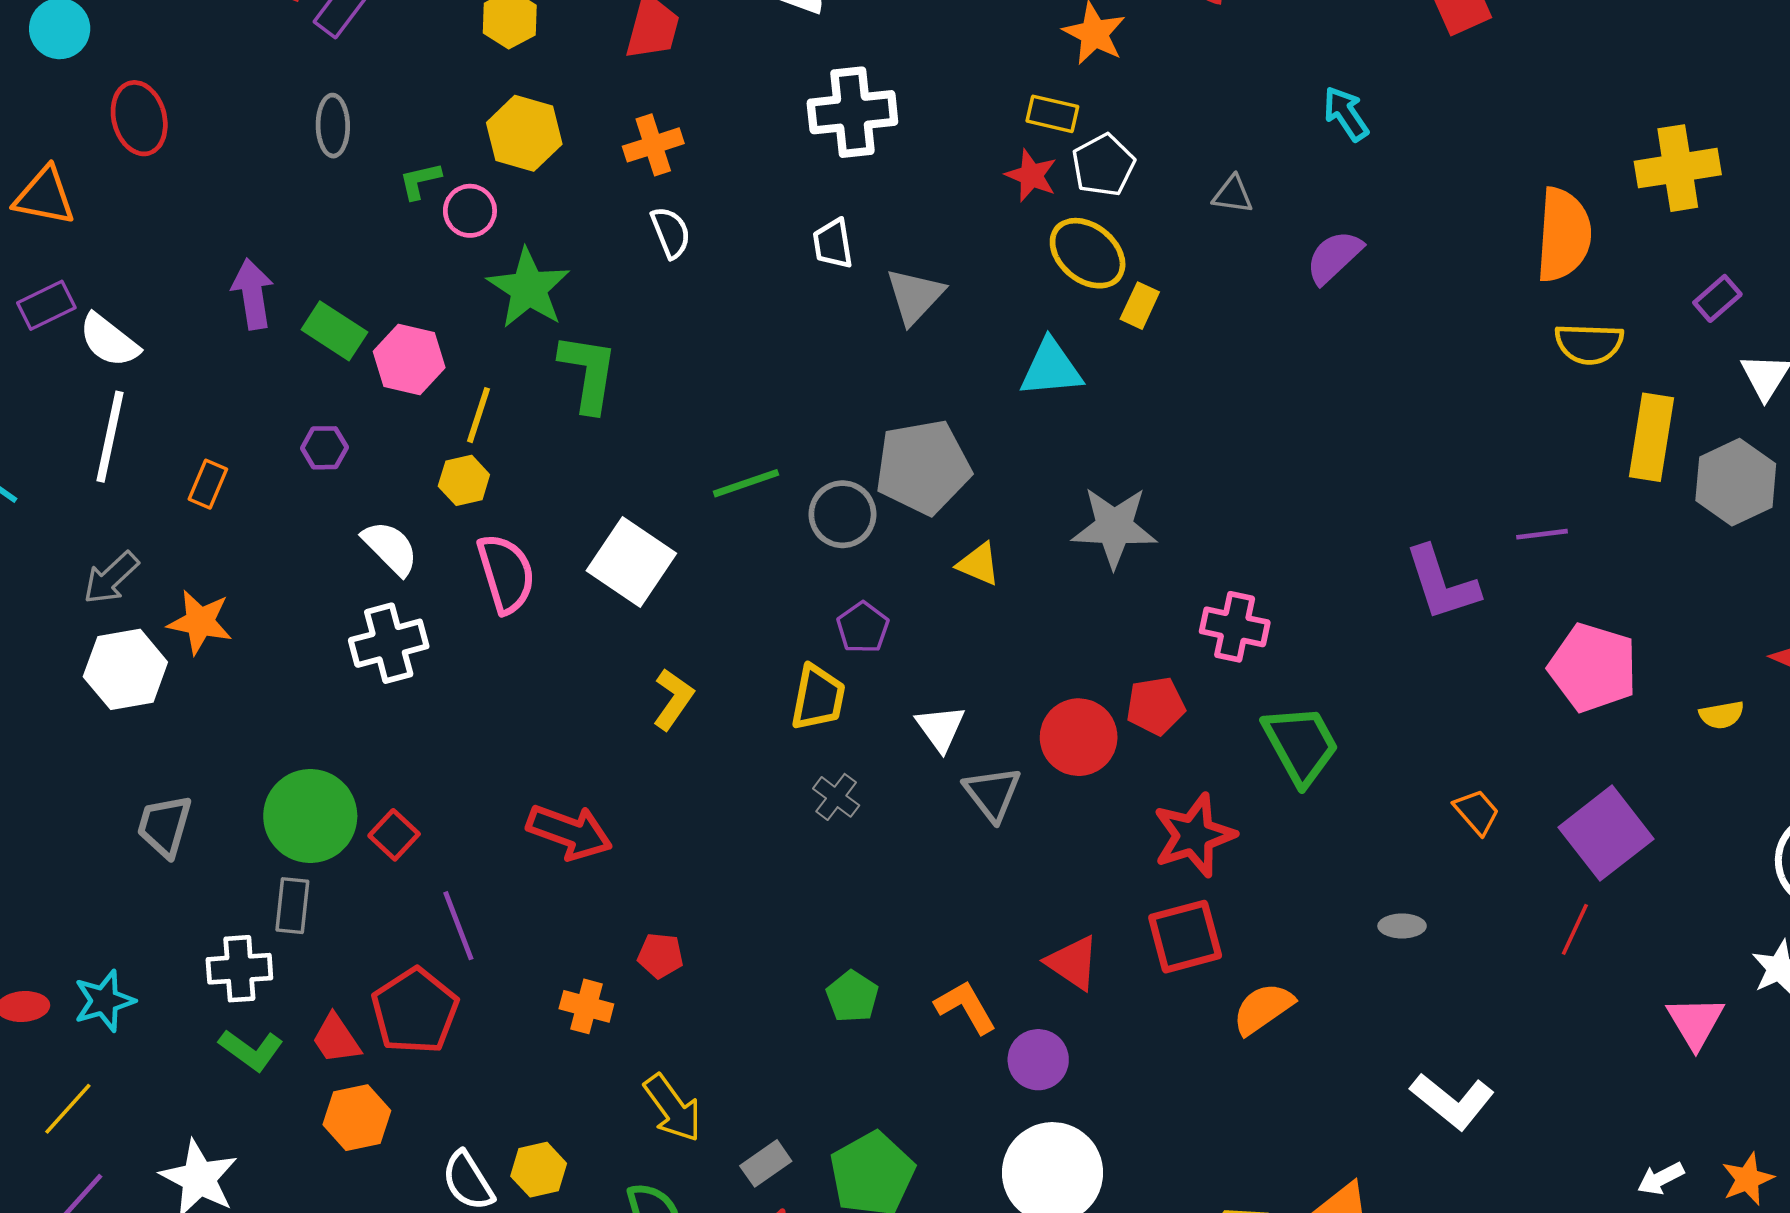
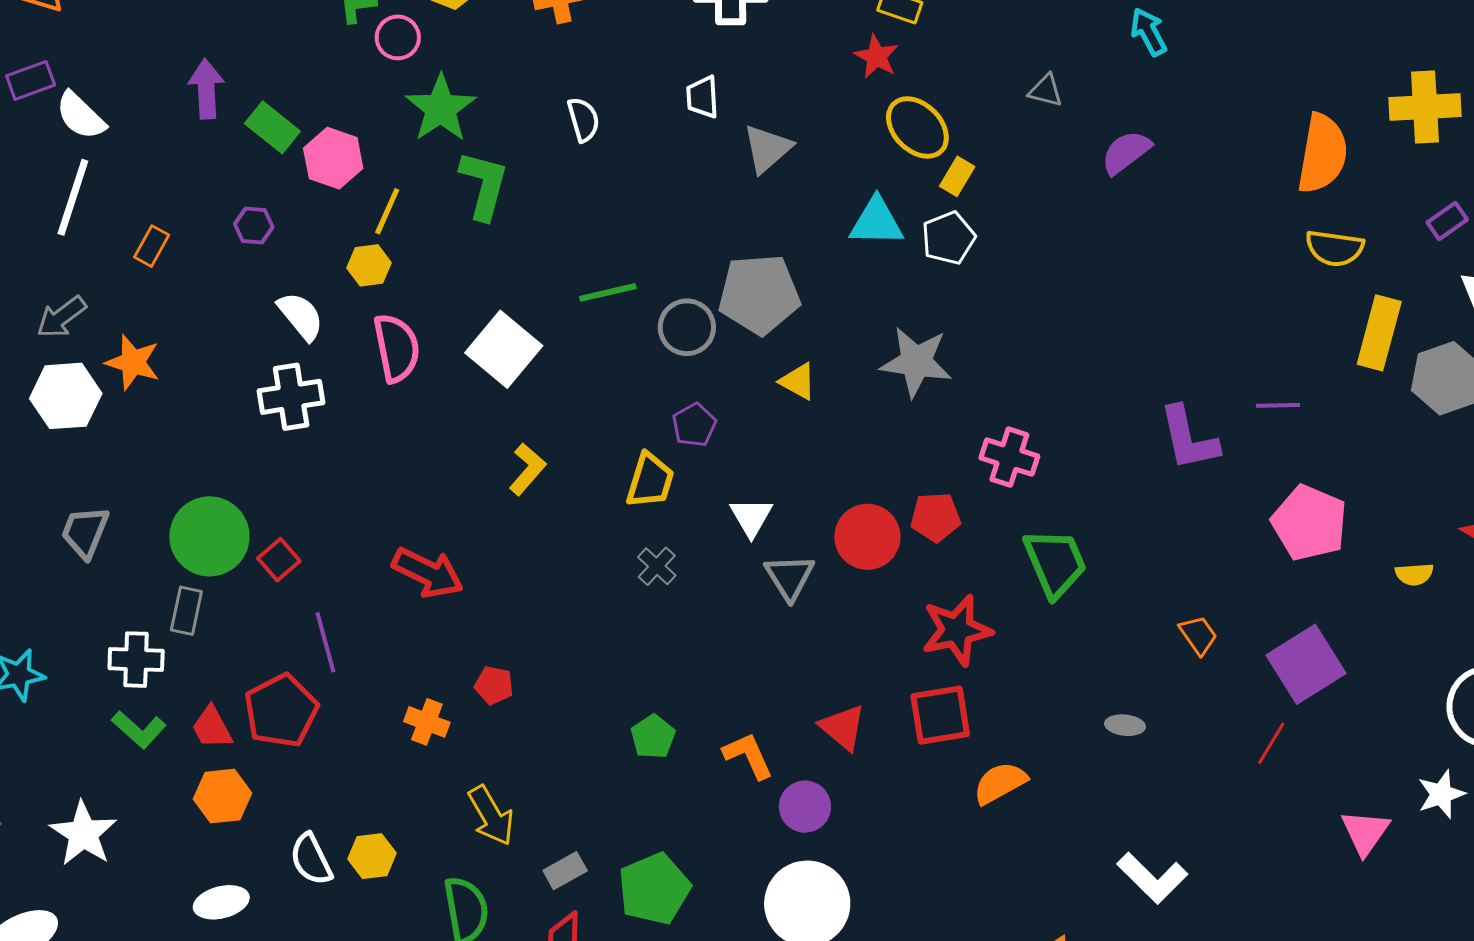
white pentagon: (1103, 165) -> (948, 238), moved
white semicircle: (671, 232) -> (583, 120), moved

